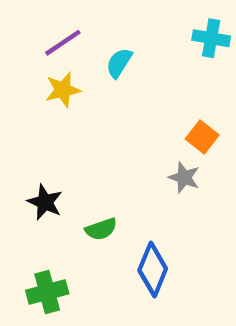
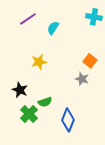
yellow star: (63, 90) -> (39, 62), moved
green cross: (47, 292) -> (29, 114), moved, turned -30

